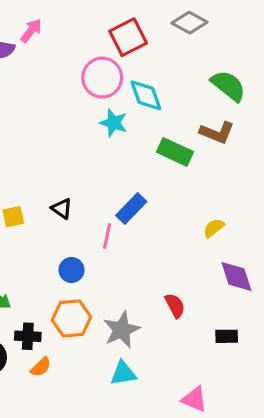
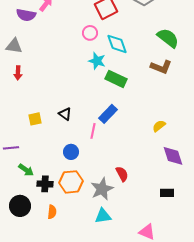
pink circle: (102, 78) -> (90, 33), size x0.6
green rectangle: (175, 152) -> (116, 79), moved
red semicircle: (175, 306) -> (122, 174), moved
black cross: (28, 336) -> (45, 184), moved
orange semicircle: (41, 367) -> (52, 212), turned -40

